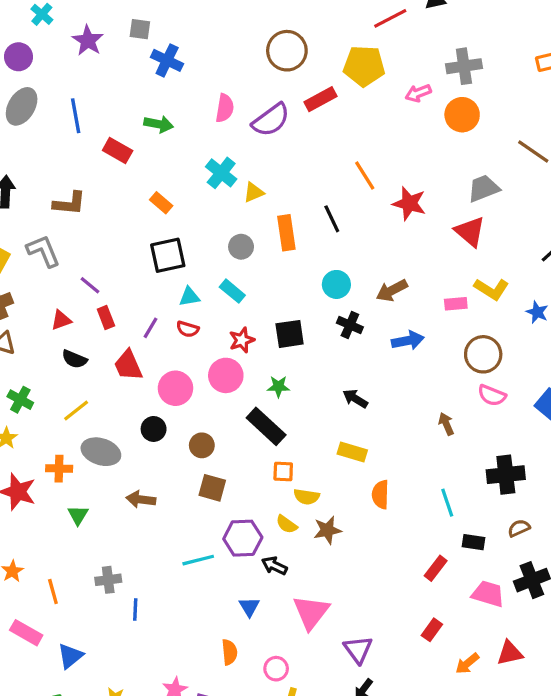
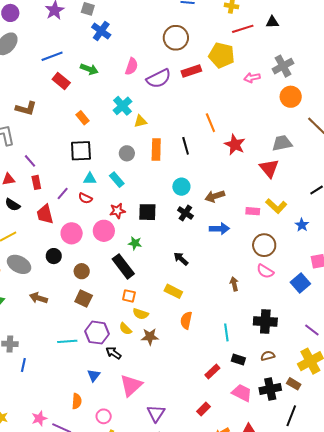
gray cross: (464, 66) -> (283, 66), turned -30
orange circle: (462, 115) -> (291, 97), moved
blue line: (76, 116) -> (52, 56), moved, turned 70

